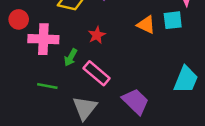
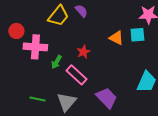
red star: (97, 35) -> (83, 52), moved
green line: (47, 86) -> (38, 99), moved

